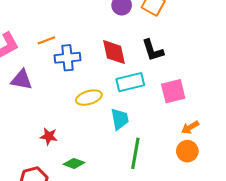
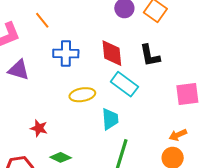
orange line: (46, 40) -> (42, 20), moved, turned 66
cyan rectangle: (130, 82) -> (124, 84), turned 44
pink square: (173, 91) -> (187, 94), moved

